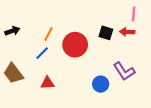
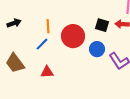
orange line: (48, 34) -> (48, 26), turned -32
blue circle: (101, 84) -> (97, 49), moved

